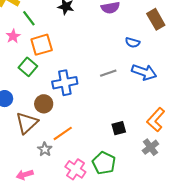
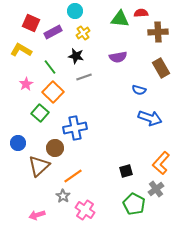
green line: (29, 18) -> (50, 67), moved
orange square: (42, 45) -> (53, 92), turned -30
gray line: (108, 73) -> (84, 77), moved
gray star: (45, 149) -> (63, 196), moved
green pentagon: (104, 163) -> (134, 204), moved

